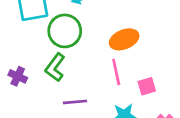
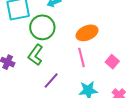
pink square: (147, 86) -> (112, 62), moved, turned -32
purple line: (75, 102) -> (51, 81), turned -42

